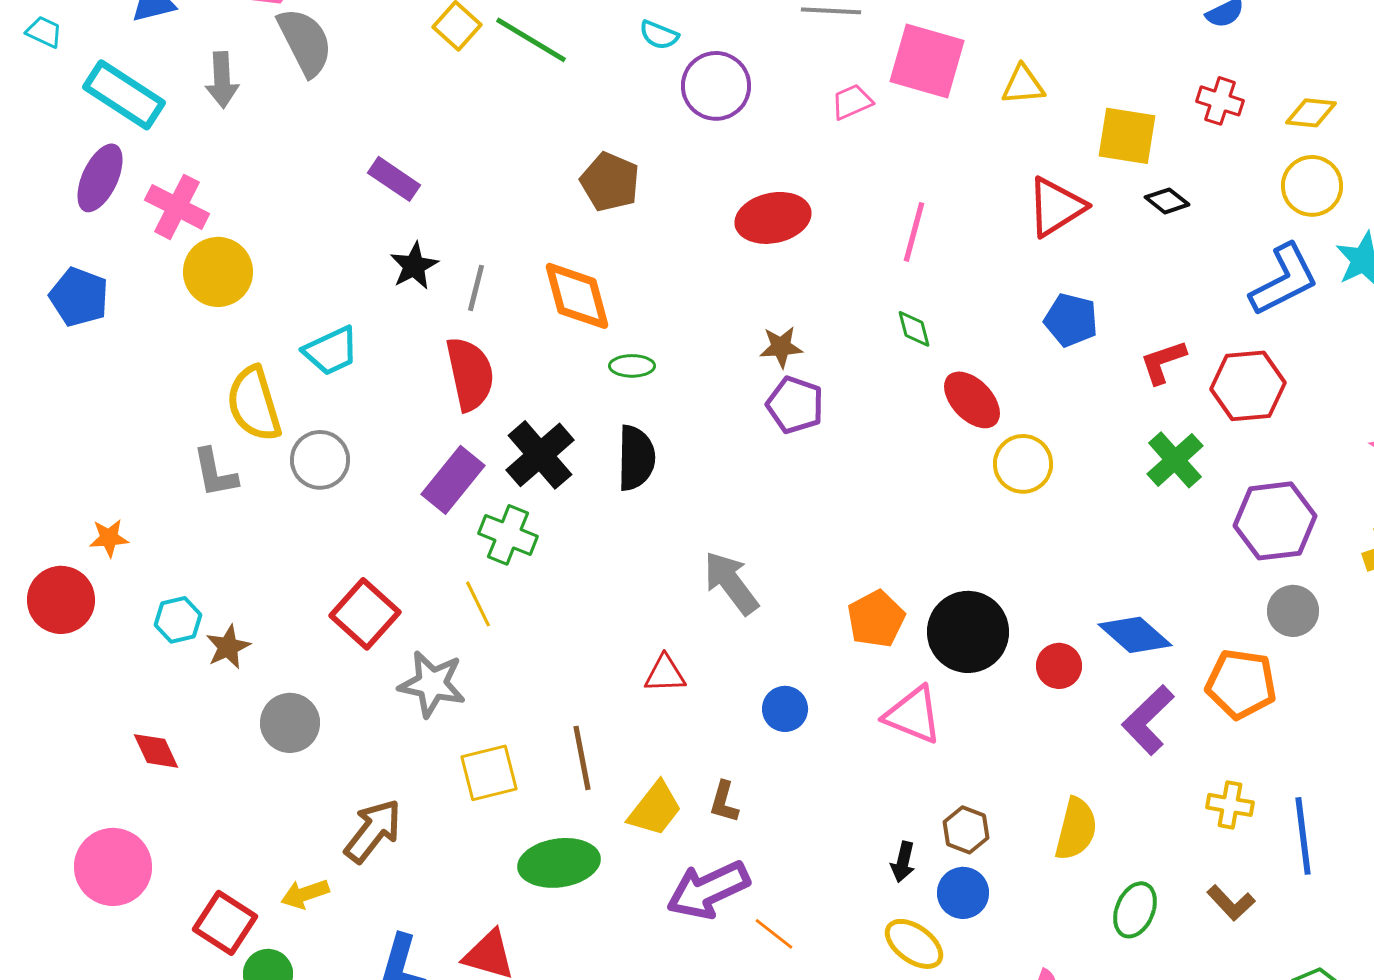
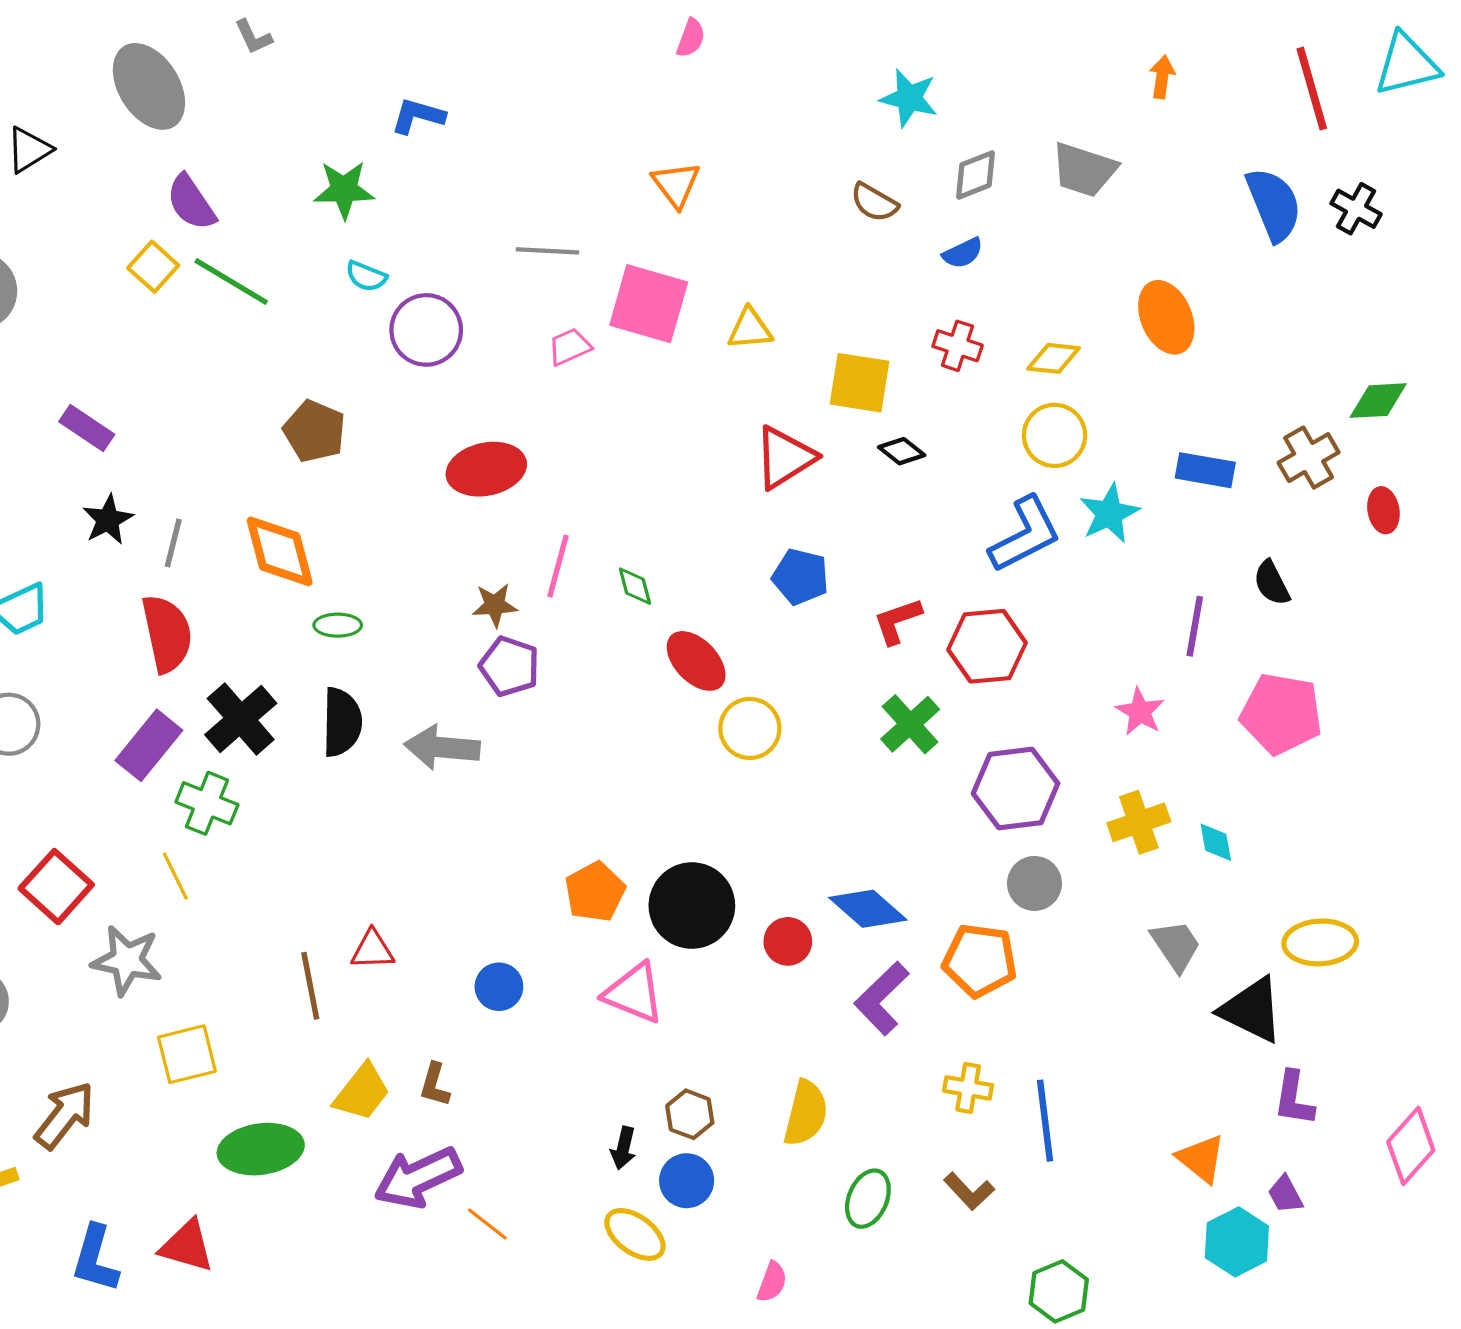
pink line: (914, 232) -> (558, 566), moved
gray arrow: (731, 583) -> (442, 747), moved, turned -48
brown line: (582, 758) -> (310, 986), moved

